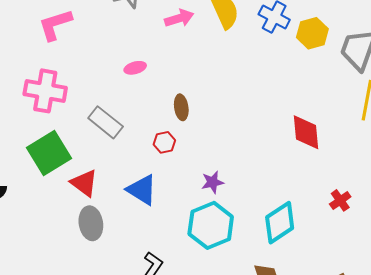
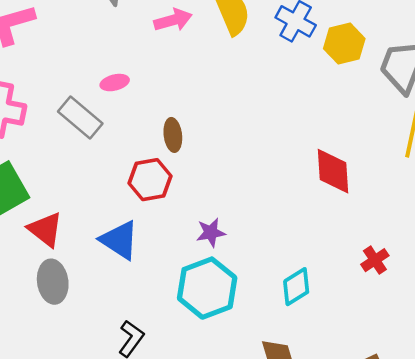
gray rectangle: (106, 122) -> (80, 118), moved
red hexagon: (164, 142) -> (150, 180), size x1.5
cyan diamond: (280, 223) -> (296, 287), size x0.7

